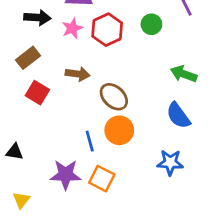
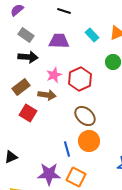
pink star: (72, 28) -> (54, 75), moved
red hexagon: (107, 30) -> (80, 79), moved
brown arrow: (78, 74) -> (47, 95), moved
black triangle: (15, 152) -> (11, 157), turned -32

